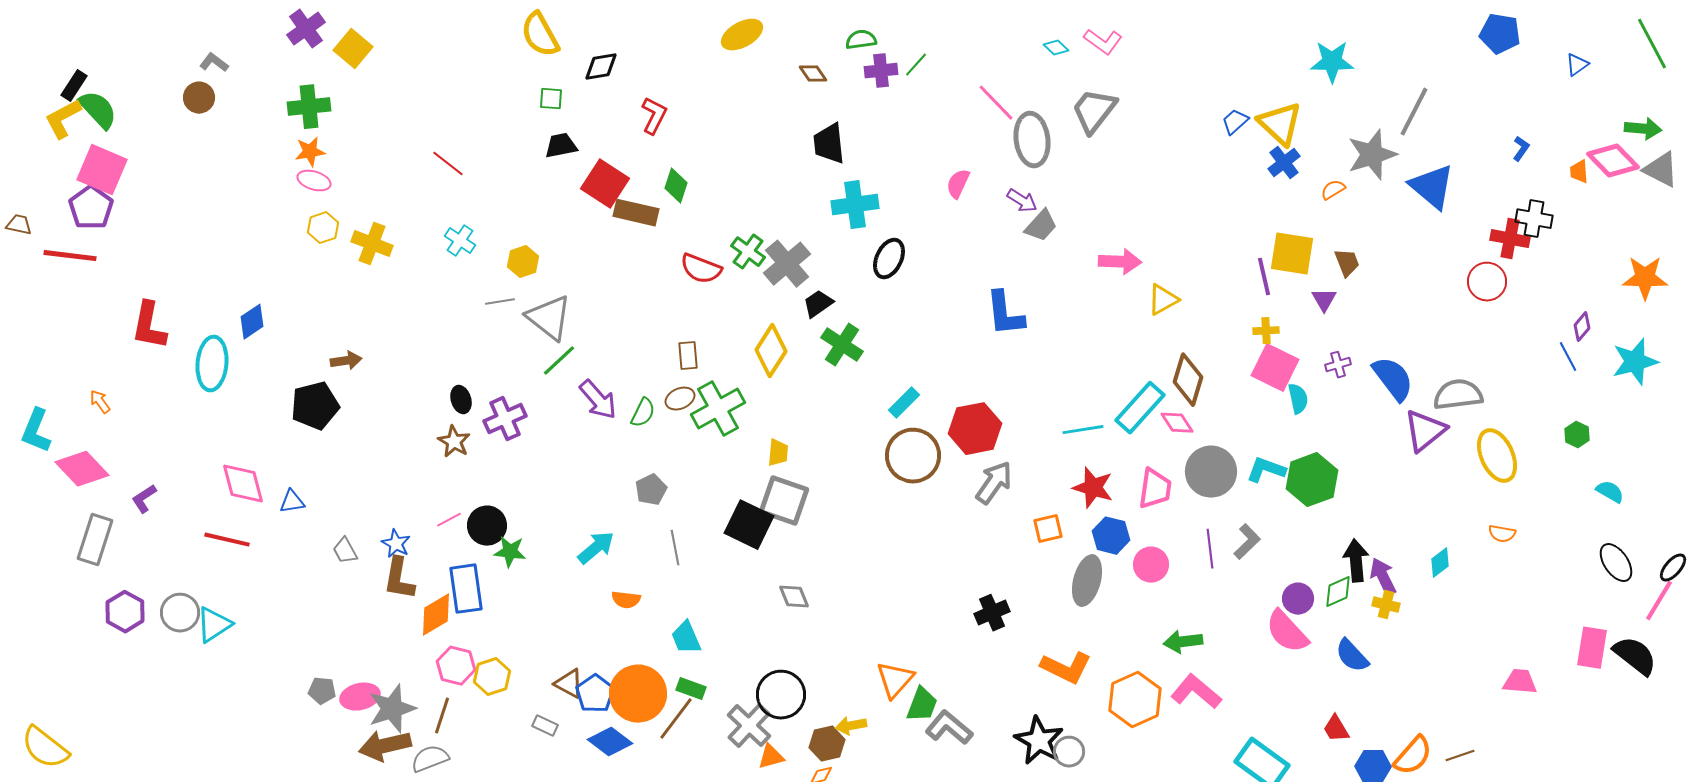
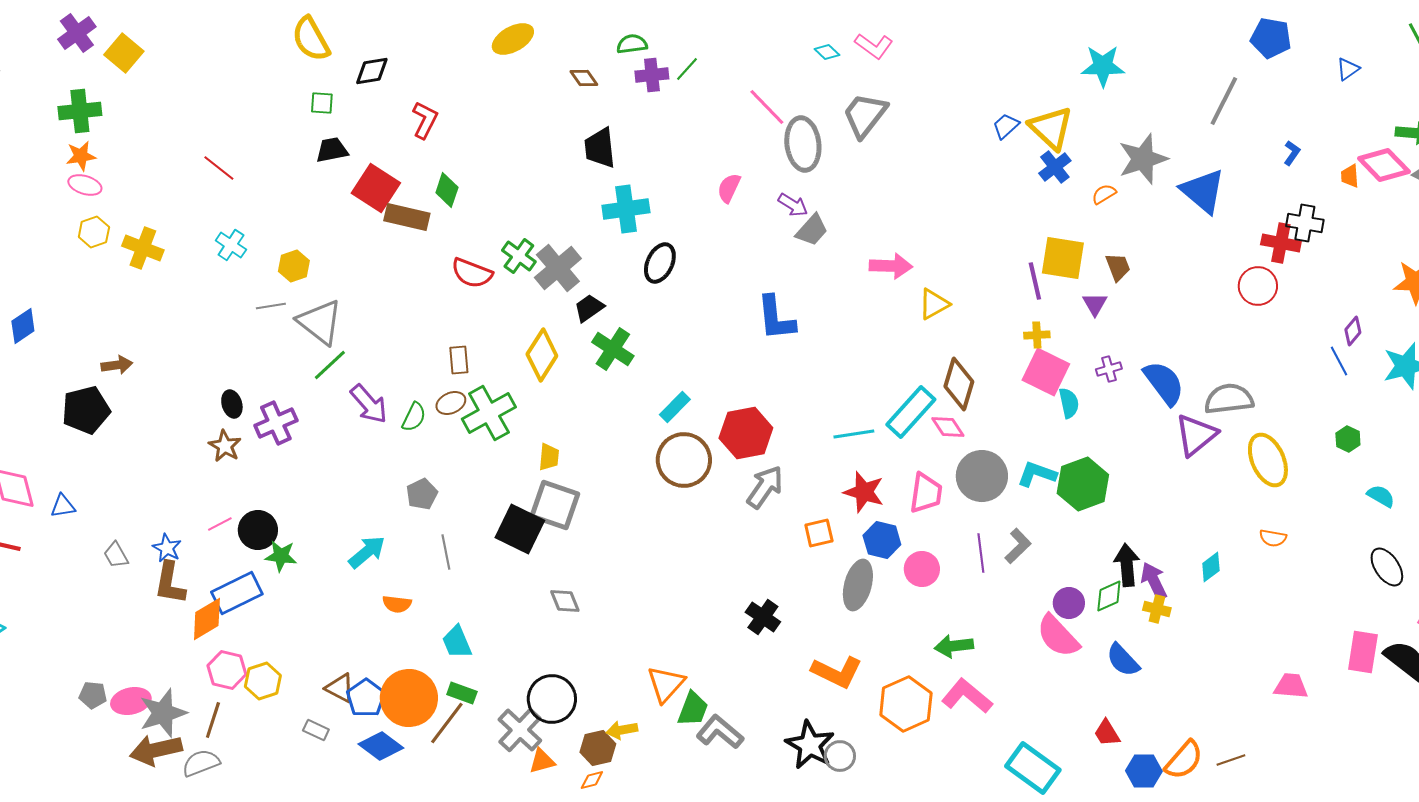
gray line: (1414, 112) -> (1224, 101), moved
blue rectangle: (466, 589) -> (237, 593), turned 72
black cross: (992, 613) -> (763, 617), turned -32

